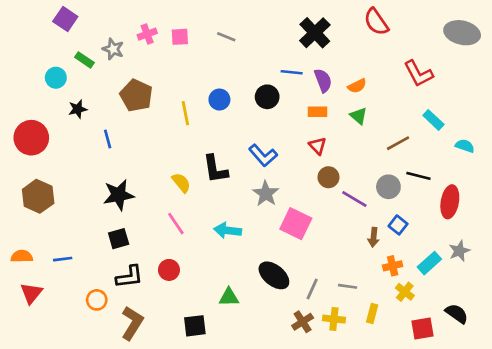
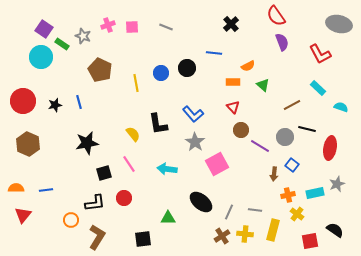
purple square: (65, 19) -> (44, 29), moved
black cross: (315, 33) -> (231, 24), size x0.7
red L-shape: (418, 74) -> (320, 54), moved
cyan circle: (56, 78) -> (41, 57), size x1.5
purple semicircle: (323, 80) -> (282, 42), moved
orange semicircle: (357, 86) -> (248, 66), moved
black circle: (267, 97) -> (187, 68), moved
black star: (78, 109) -> (55, 105), moved
pink square: (296, 224) -> (217, 164), turned 35
black square: (119, 239) -> (104, 173), moved
cyan rectangle: (429, 263) -> (315, 193), turned 30
yellow rectangle: (372, 314) -> (273, 230), size x1.5

